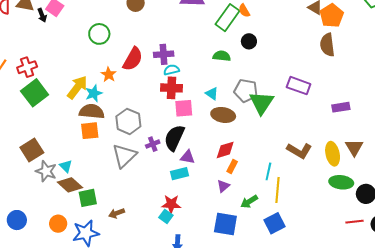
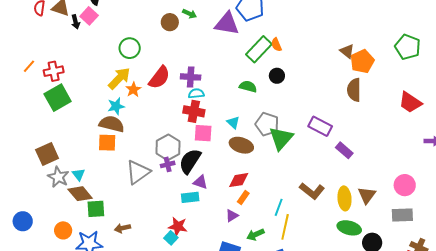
yellow arrow: (77, 87) -> (119, 78), moved
purple rectangle: (341, 107) -> (344, 150), moved, turned 42
gray hexagon: (128, 121) -> (168, 147), moved

